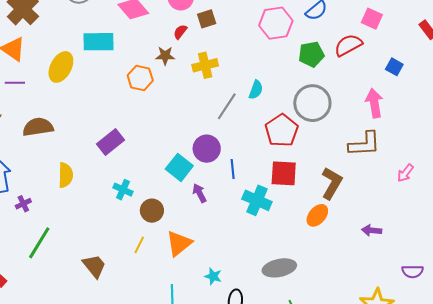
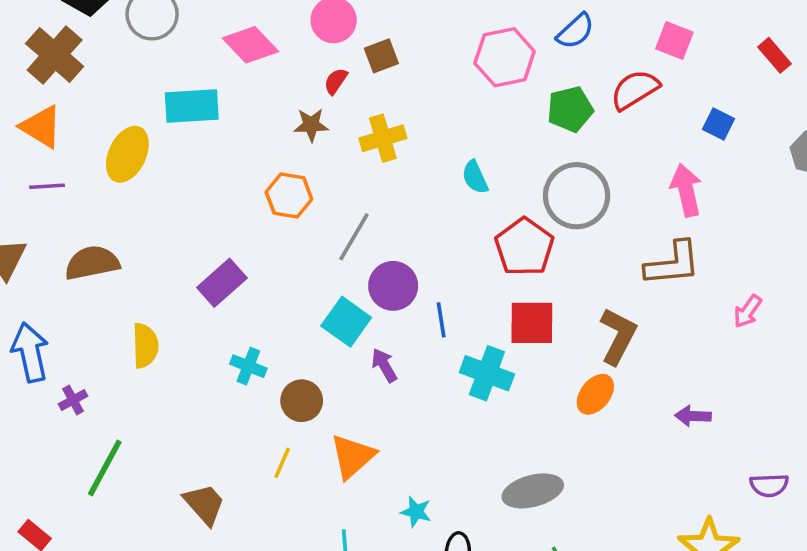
orange hexagon: (140, 78) -> (289, 196), moved
cyan semicircle: (256, 90) -> (475, 177), turned 138
gray line: (227, 106) -> (354, 237), moved

